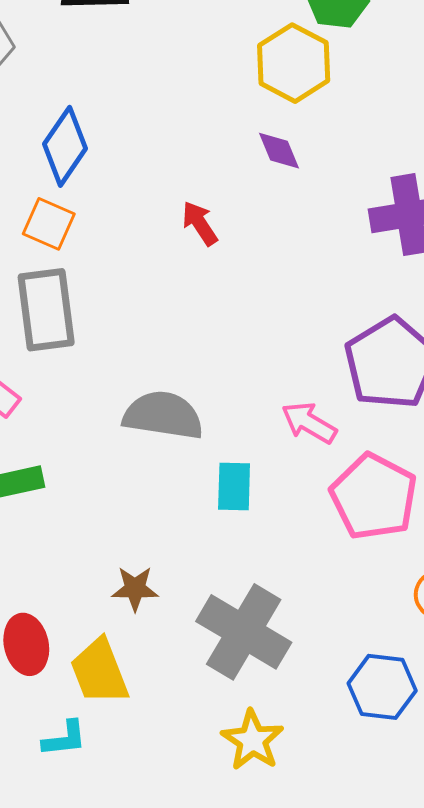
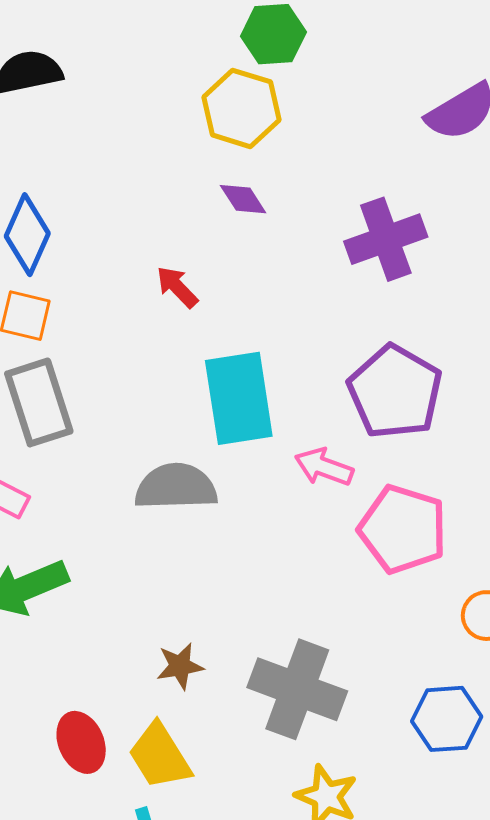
cyan rectangle: (234, 486) -> (239, 398), moved, size x1.8

